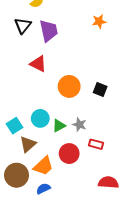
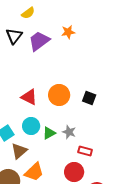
orange star: (99, 21) -> (68, 32), moved
purple trapezoid: (49, 31) -> (39, 41), turned -115
red triangle: (38, 64) -> (29, 97), moved
red circle: (69, 154) -> (74, 172), moved

